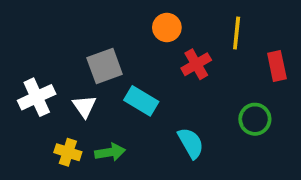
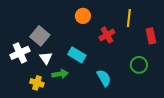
orange circle: (167, 28) -> (83, 16), moved
gray square: (105, 66) -> (40, 36), moved, turned -30
green arrow: (110, 152) -> (60, 74), moved

